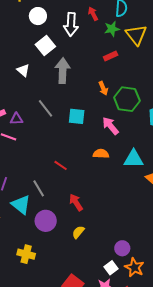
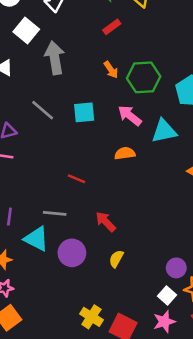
cyan triangle: (134, 159) -> (164, 131), moved
gray line: (39, 188) -> (55, 213), turned -42
yellow cross: (26, 254) -> (91, 317), moved, turned 30

